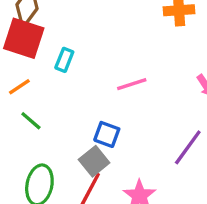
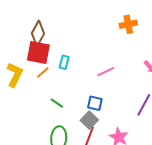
orange line: (19, 87) -> (43, 73), moved
green line: (31, 121) -> (57, 103), moved

